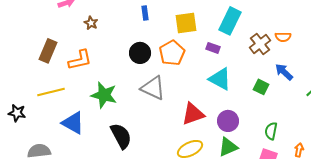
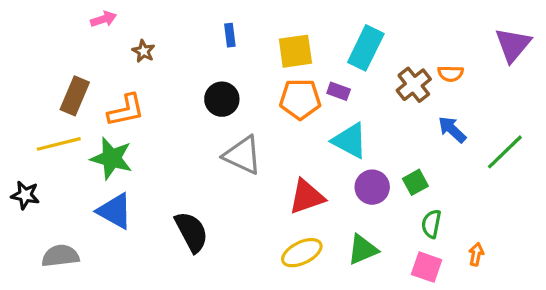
orange pentagon: (172, 53) -> (300, 99), moved, turned 30
green square: (261, 87) -> (415, 182), moved, turned 35
yellow line: (51, 92) -> (59, 144), moved
green star: (104, 95) -> (112, 158), moved
purple circle: (228, 121) -> (372, 187), moved

